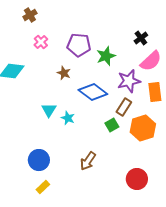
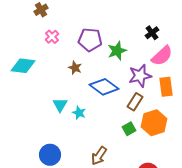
green square: (112, 125) -> (129, 129), moved

